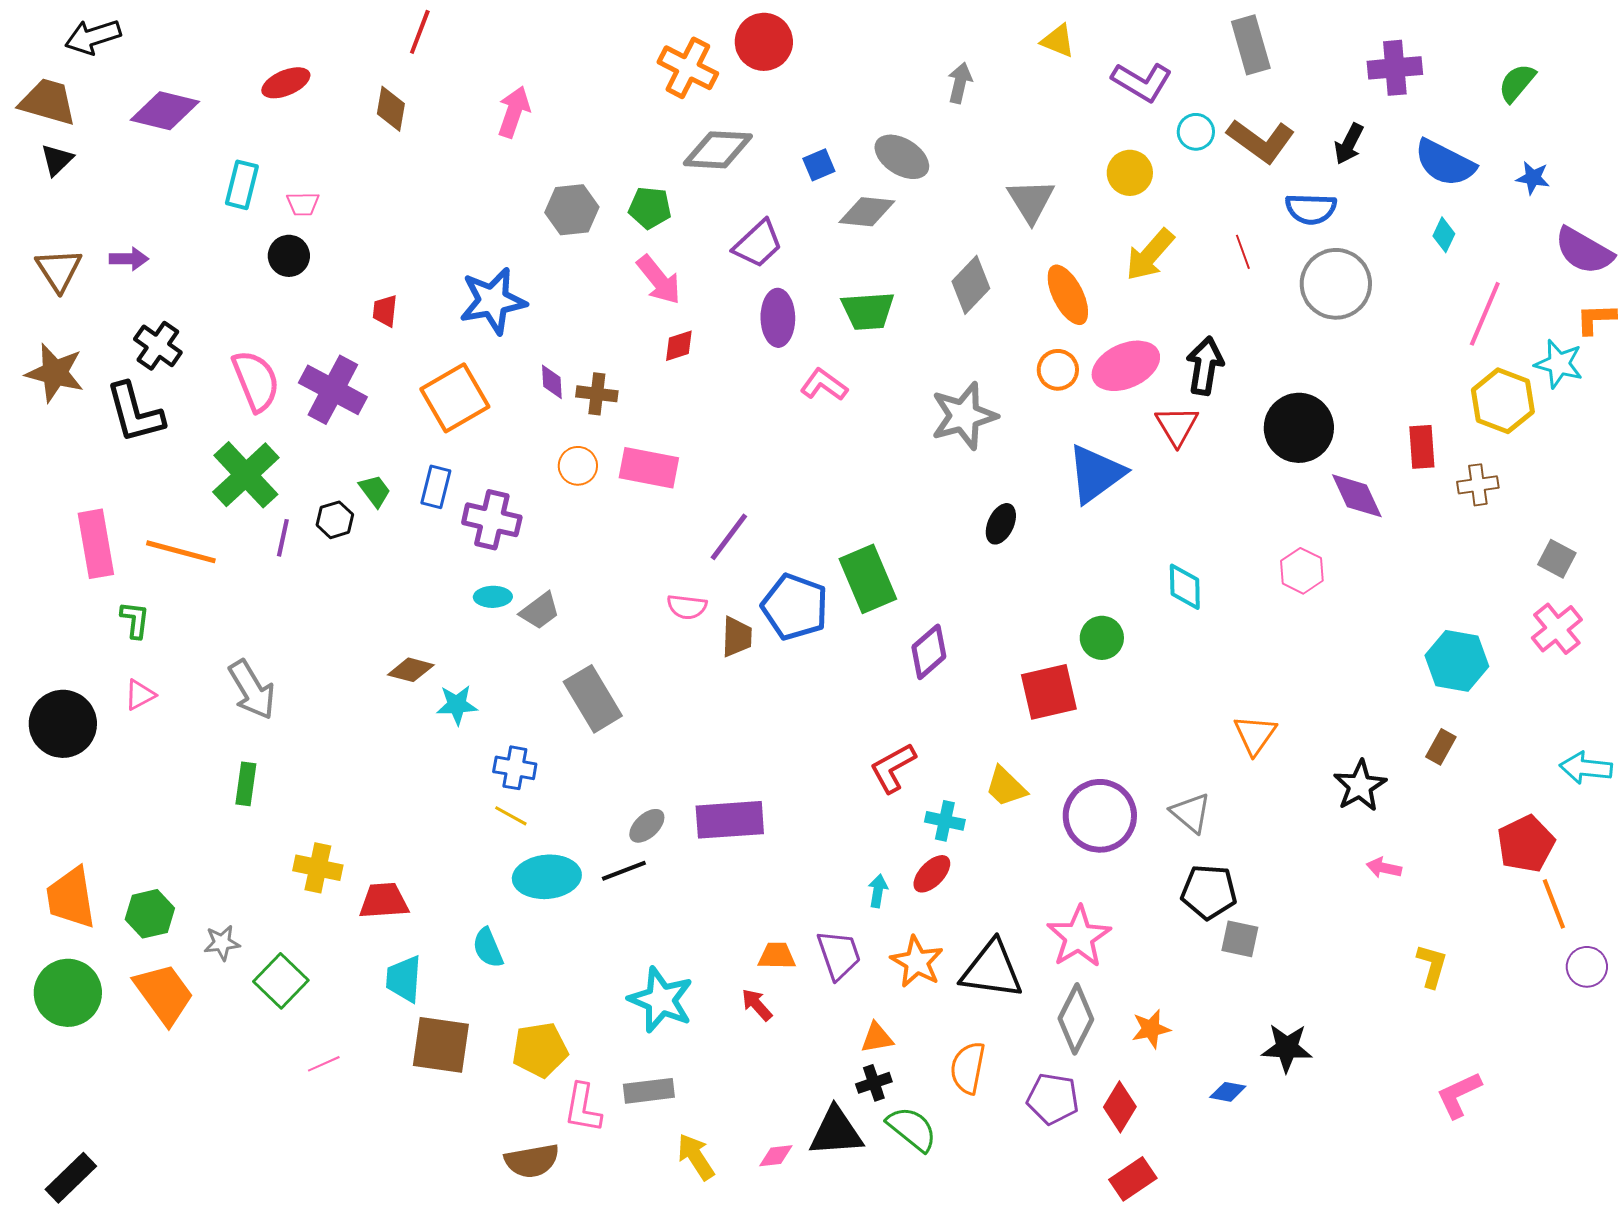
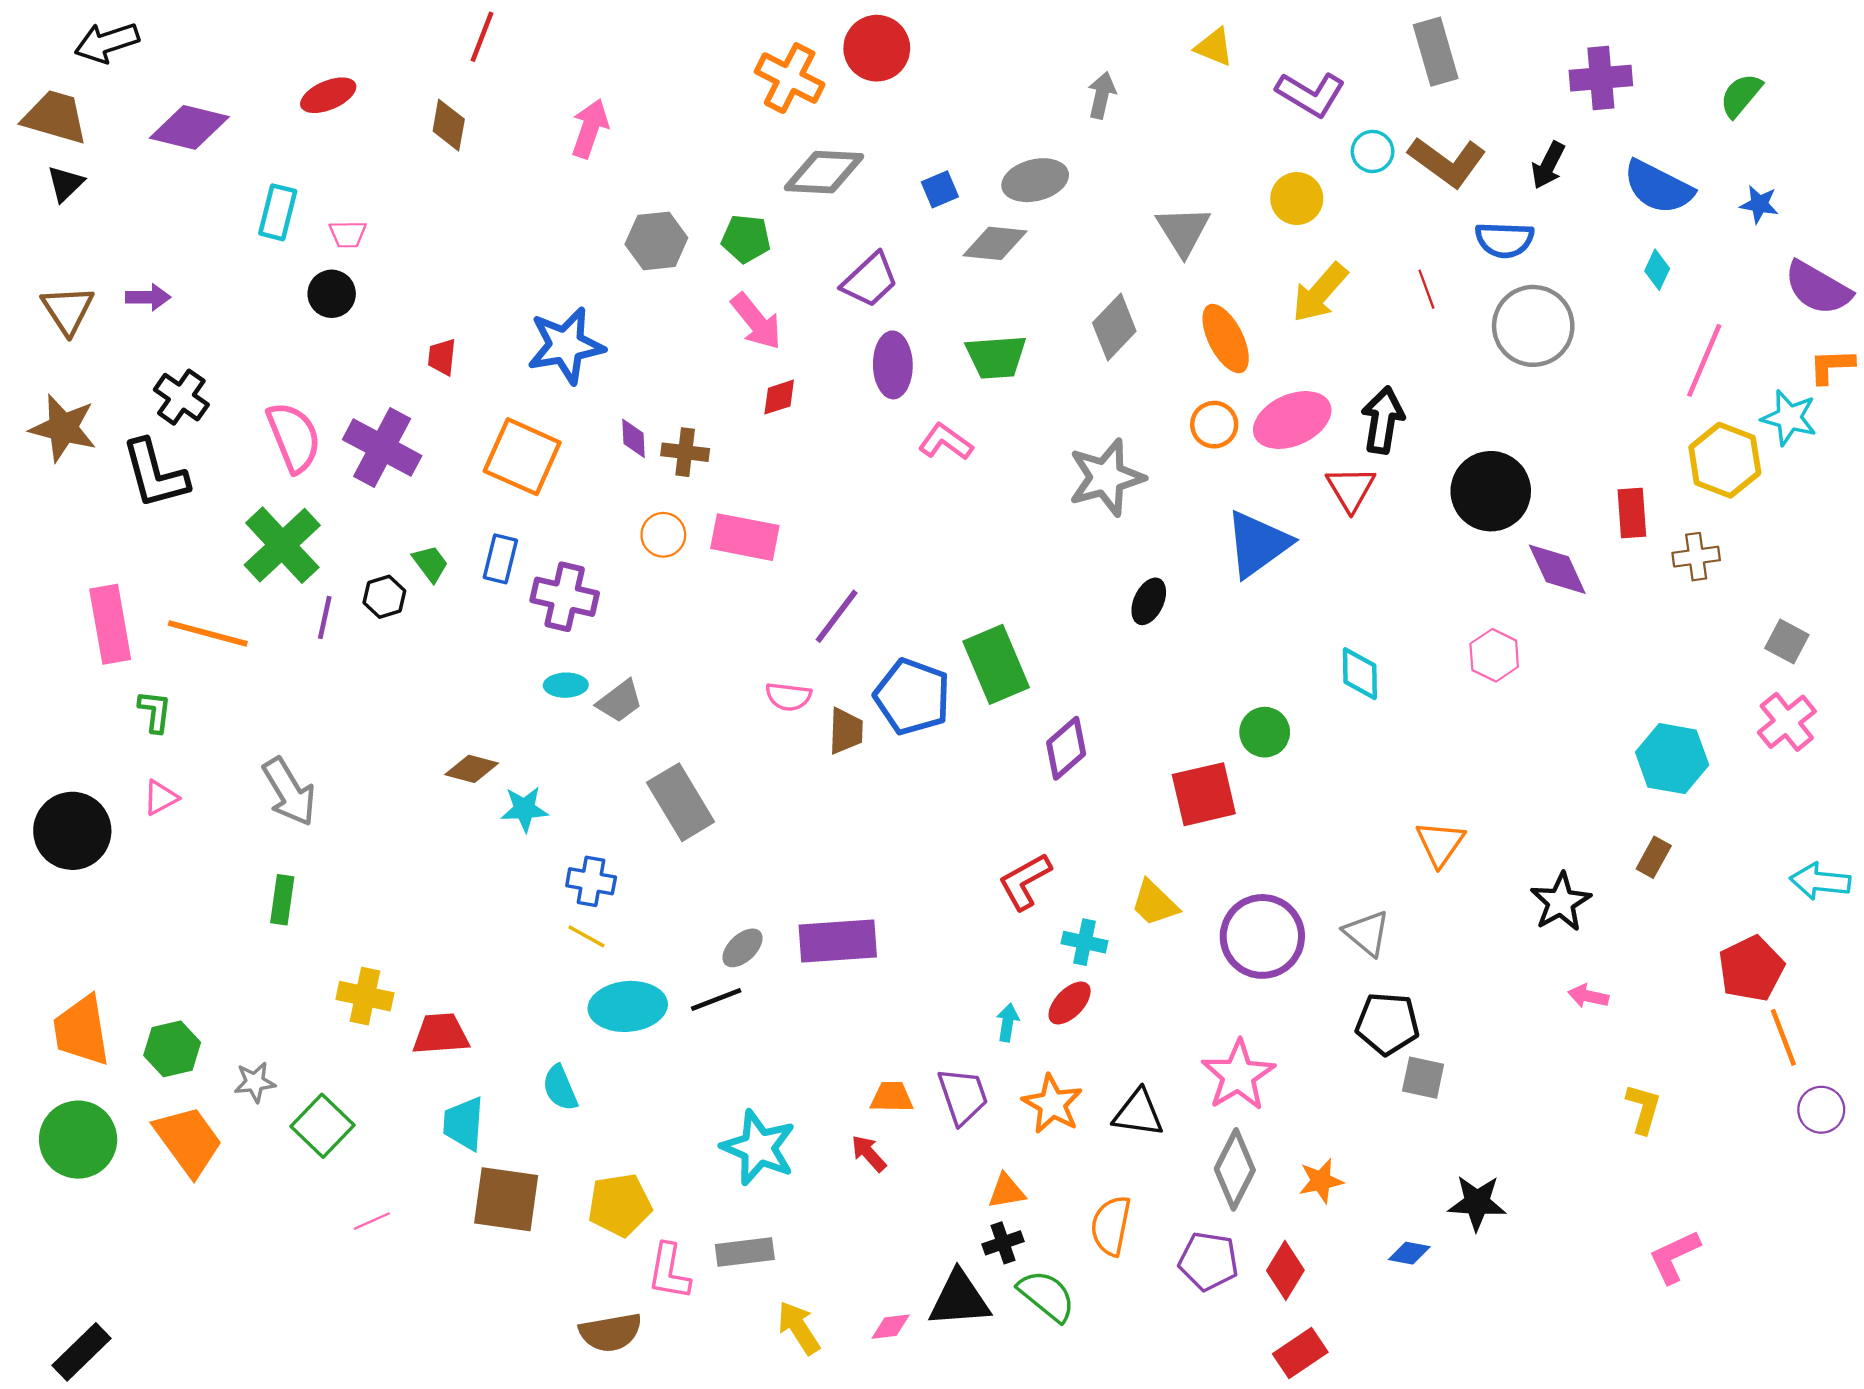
gray ellipse: (902, 157) -> (1035, 180), turned -46
orange square: (455, 398) -> (522, 457), turned -36
black triangle: (992, 970) -> (1138, 1113), size x0.7

